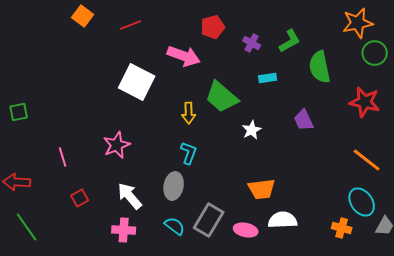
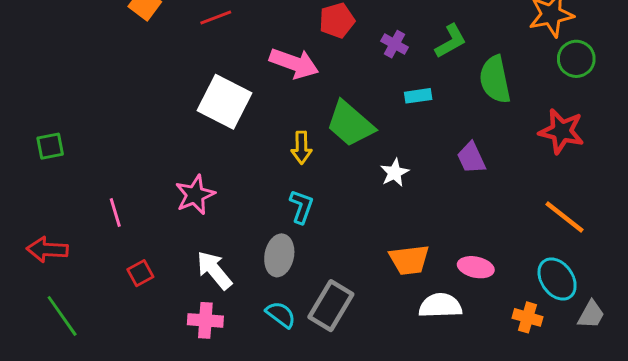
pink ellipse: (246, 230) -> (476, 267), moved

